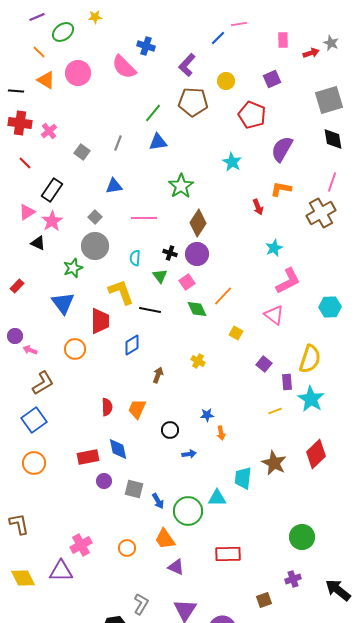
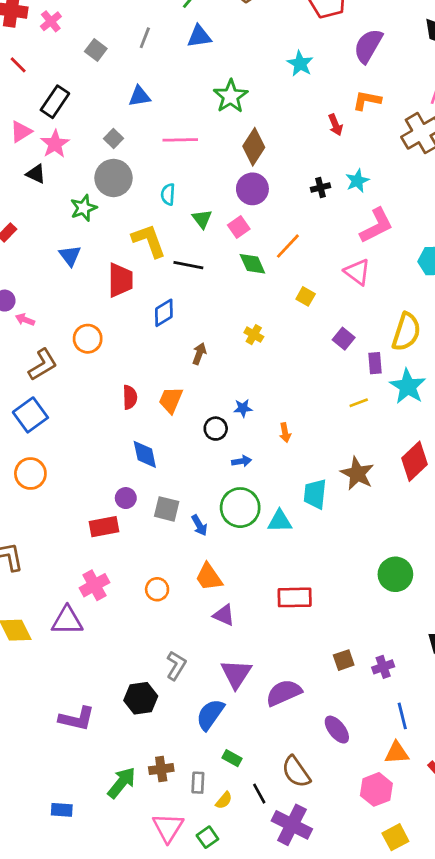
black cross: (170, 253) -> (321, 188), moved, turned -32
blue triangle: (63, 303) -> (70, 256), size x0.7
orange circle: (75, 349) -> (88, 339), moved
blue star: (207, 415) -> (243, 408), moved
red rectangle: (88, 457) -> (104, 527), moved
green circle: (188, 511) -> (240, 508), moved
purple cross: (293, 579) -> (383, 667), moved

